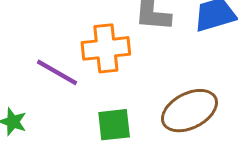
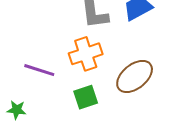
orange cross: (106, 48) -> (86, 54), moved

